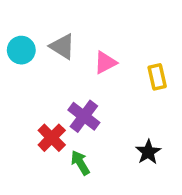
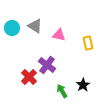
pink triangle: (105, 63) -> (59, 35), turned 40
green arrow: (80, 163) -> (62, 91), moved

